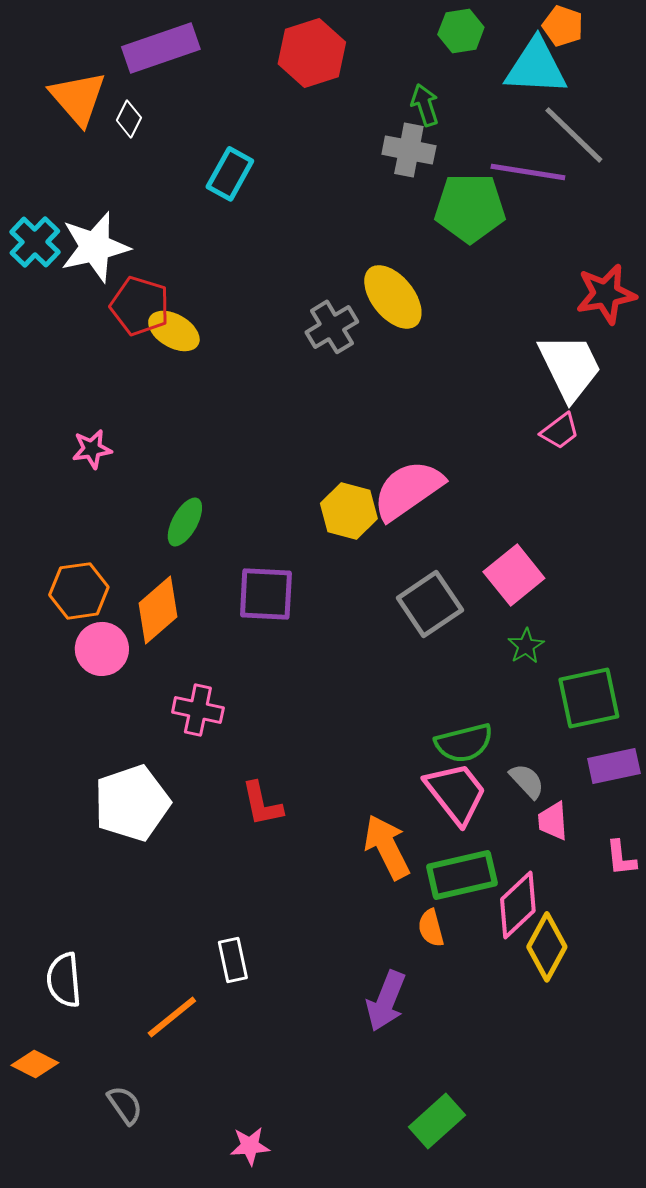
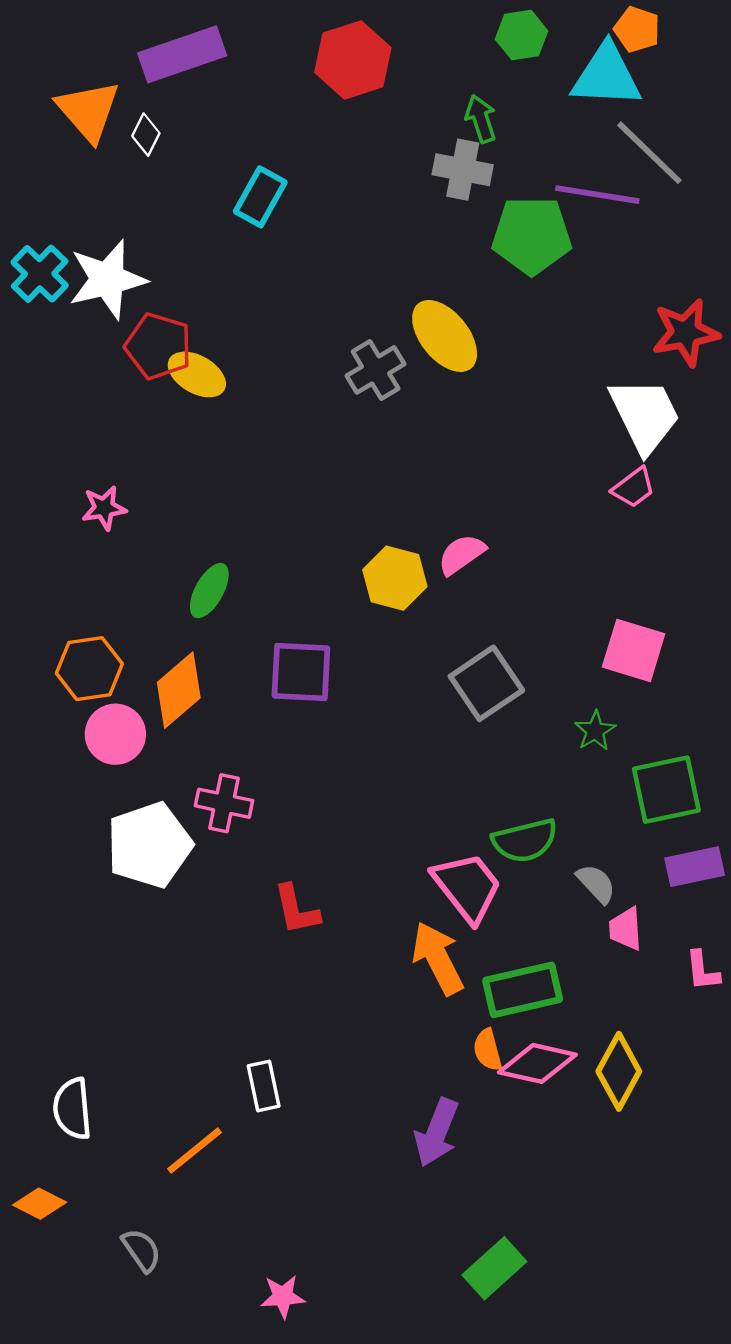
pink semicircle: (408, 490) -> (462, 554), size x0.6
pink square: (514, 575) -> (634, 650), moved, turned -34
pink trapezoid: (456, 793) -> (467, 887), moved
white pentagon: (132, 803) -> (149, 845), moved
pink diamond: (518, 905) -> (537, 1063), moved, turned 56

